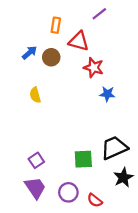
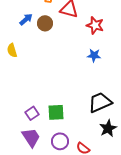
red star: (94, 68) -> (95, 25), moved
yellow semicircle: (35, 95) -> (12, 50), moved
green square: (83, 159) -> (56, 112), moved

